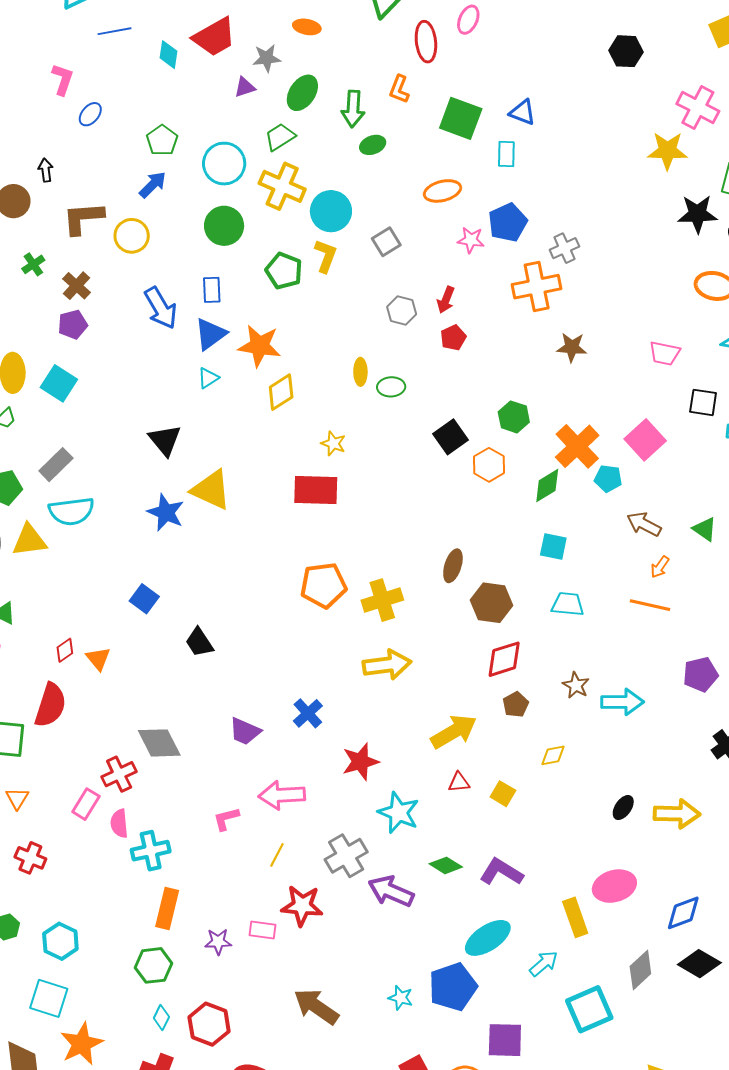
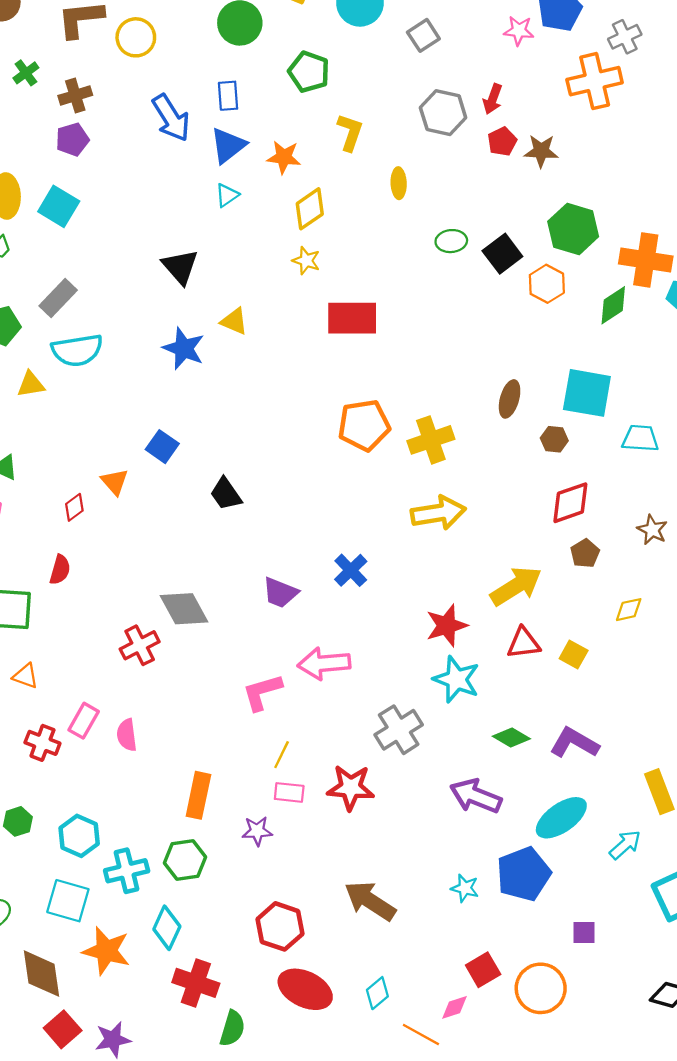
yellow L-shape: (326, 256) -> (350, 132), moved
brown cross: (76, 286) -> (75, 95), turned 32
gray hexagon: (402, 311) -> (443, 113), size x1.4
orange star: (259, 346) -> (284, 157), size x0.7
brown star: (572, 347) -> (541, 151), moved
green ellipse: (391, 387) -> (451, 241), moved
green hexagon: (514, 417) -> (573, 229), size x1.4
yellow star: (333, 443) -> (306, 261), moved
orange cross: (577, 446) -> (646, 260), turned -36
yellow triangle: (211, 490) -> (234, 321), size x0.6
yellow triangle: (29, 540) -> (31, 384), size x0.7
cyan square: (553, 546) -> (587, 393), moved, size x1.6
brown hexagon: (492, 603) -> (554, 439), size x0.6
orange triangle: (98, 659) -> (115, 482), moved
red semicircle: (50, 705) -> (60, 570), size x0.6
red star: (360, 762) -> (447, 625), moved
red triangle: (459, 782) -> (523, 643), size x1.4
orange triangle: (17, 798) -> (26, 676), turned -40
pink rectangle: (86, 804) -> (84, 721), moved
pink L-shape: (226, 819) -> (262, 692), size x1.4
pink semicircle: (119, 823) -> (127, 735), moved
cyan cross: (151, 851) -> (127, 871), moved
yellow line: (277, 855) -> (282, 755), moved
purple arrow: (391, 891) -> (476, 796), moved
pink rectangle: (263, 930) -> (289, 792), moved
cyan diamond: (161, 1017) -> (167, 928), moved, size x1.5
red hexagon: (209, 1024) -> (280, 926), moved
purple square: (505, 1040) -> (584, 932), size x0.6
orange star: (82, 1044) -> (106, 951), turned -30

